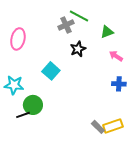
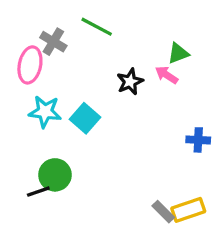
green line: (79, 16) -> (97, 27), moved
gray cross: (66, 25) -> (53, 42), moved, turned -35
pink arrow: (116, 56) -> (167, 75), moved
cyan star: (14, 85) -> (45, 112), moved

